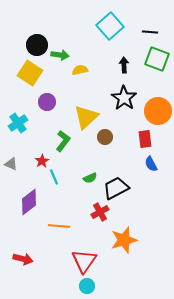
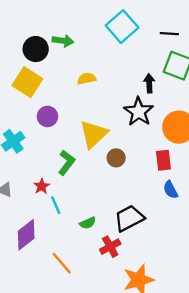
green arrow: (60, 55) -> (63, 41), moved
black arrow: (124, 65) -> (149, 83), moved
green semicircle: (90, 178) -> (88, 223), moved
orange line: (59, 226) -> (62, 263), turned 45

